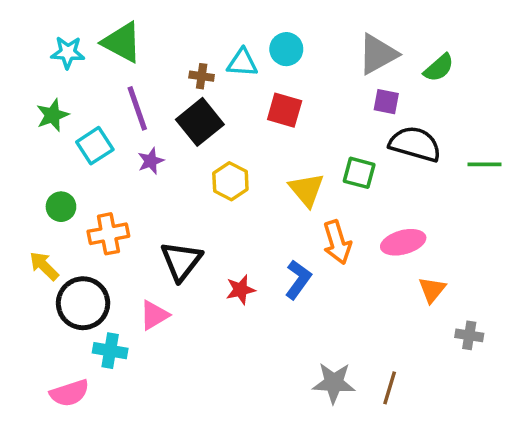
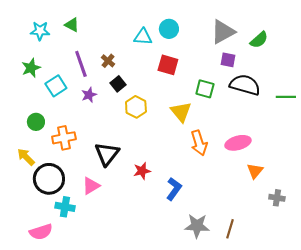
green triangle: (122, 42) -> (72, 25), size x0.6
brown cross: (202, 76) -> (108, 61), moved, turned 32
black square: (200, 122) -> (118, 84), moved, size x0.6
green square: (359, 173) -> (205, 89), moved
blue L-shape: (298, 280) -> (174, 189), moved

